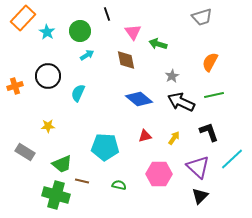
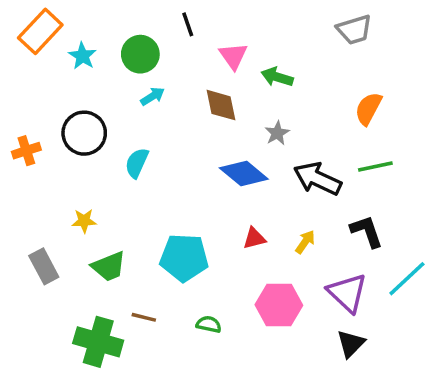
gray star: (172, 76) -> (277, 133), moved
gray rectangle: (25, 152) -> (44, 266), turned 30
green trapezoid: (62, 164) -> (109, 266), moved

